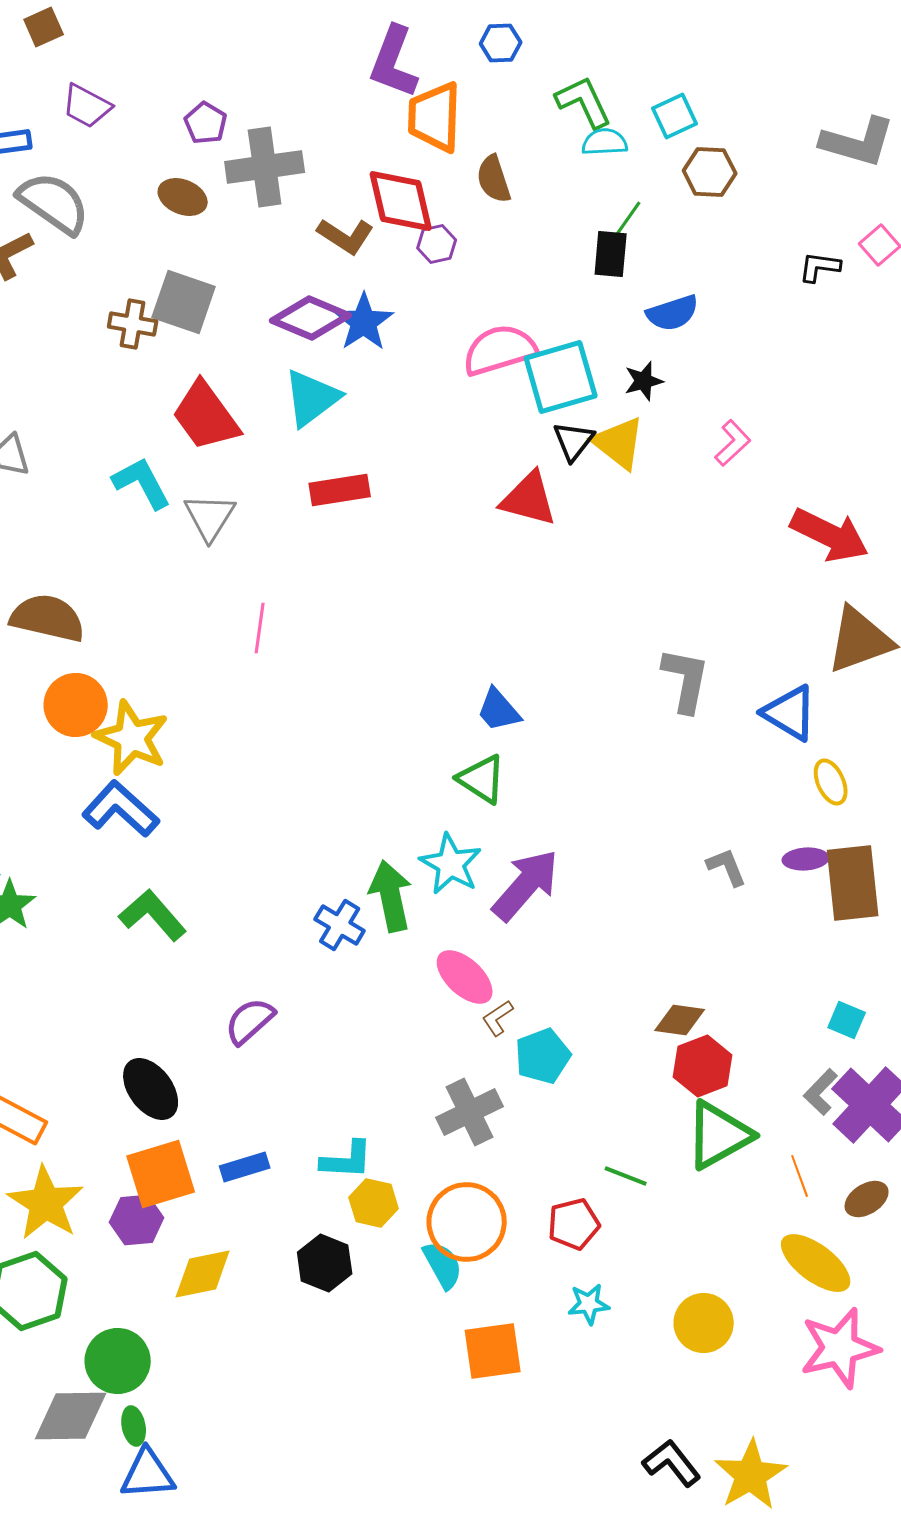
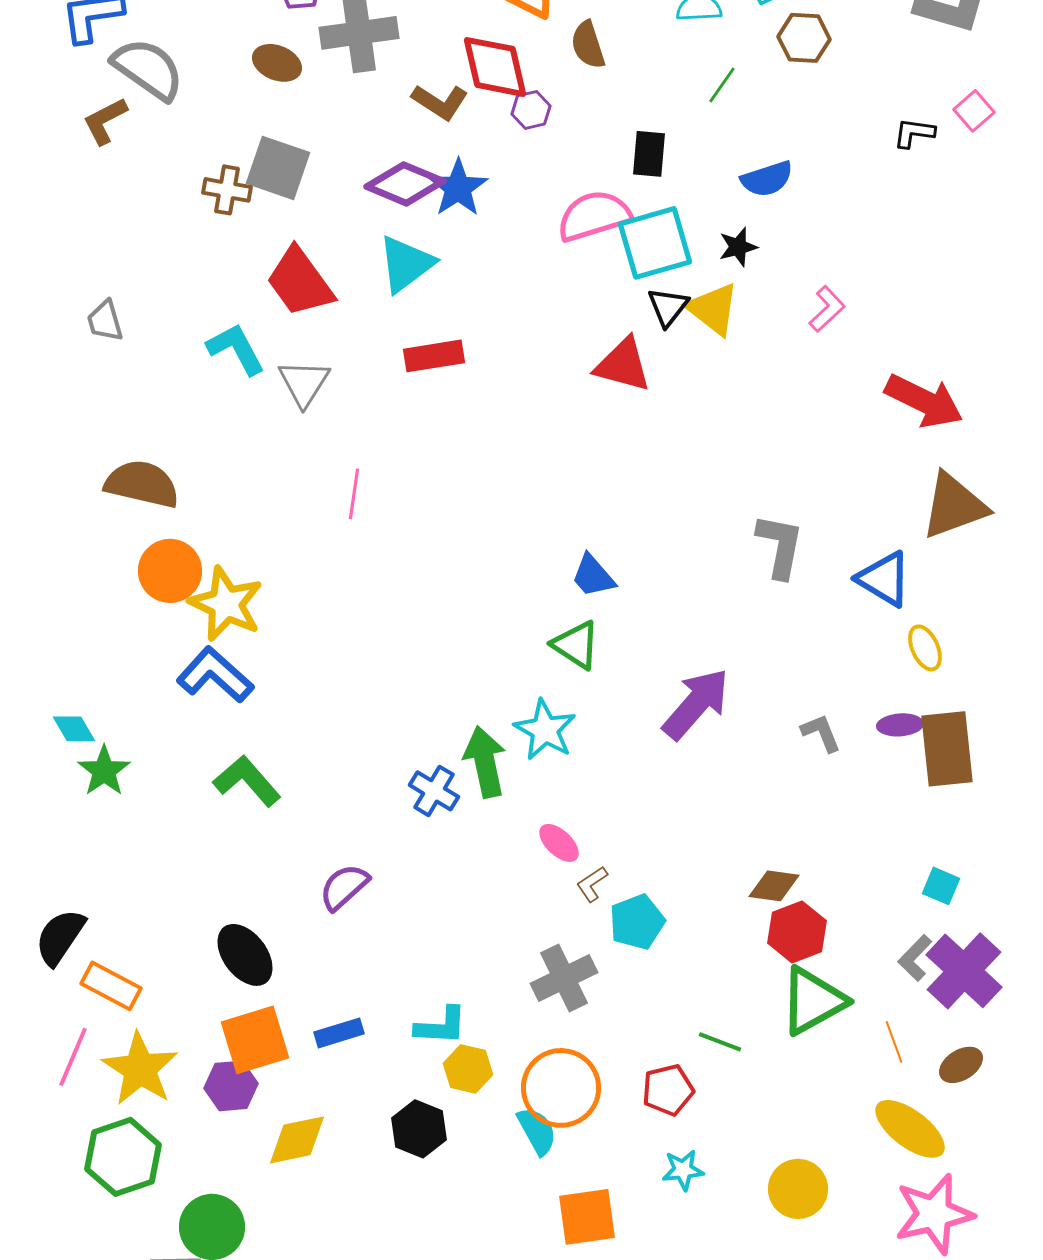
black rectangle: (611, 254) -> (649, 154), moved
purple arrow: (526, 885) -> (696, 704), moved
pink ellipse: (465, 977) -> (559, 843), size x0.7

